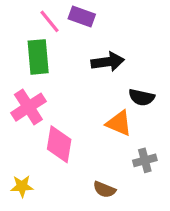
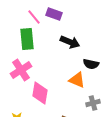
black arrow: (108, 62) -> (70, 42), turned 30

